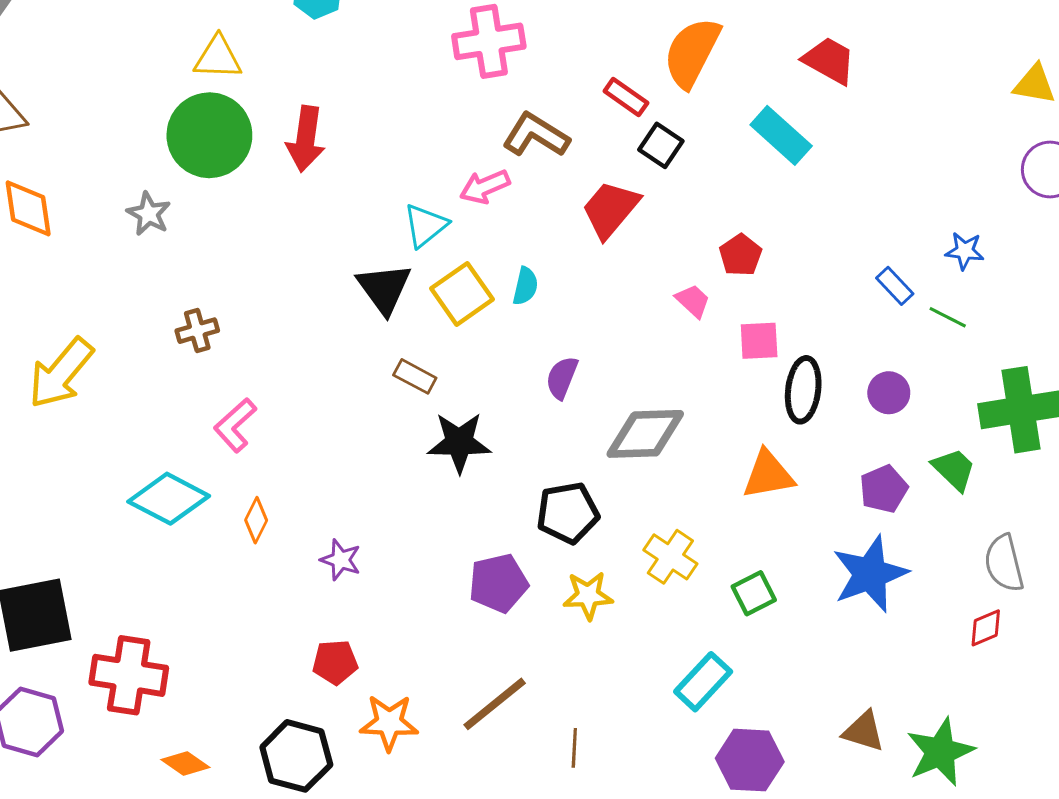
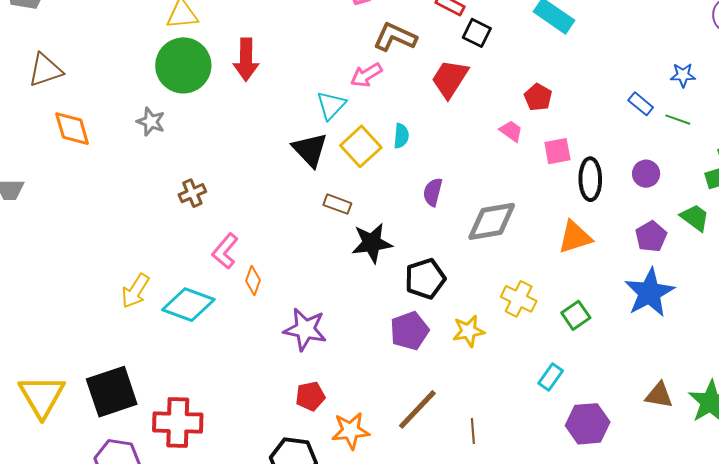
yellow arrow: (61, 373) -> (135, 291), moved, size x0.7
black pentagon: (568, 513) -> (425, 279), moved
orange diamond: (256, 520) -> (253, 281), moved
purple star: (341, 560) -> (305, 329), size x1.6
cyan rectangle: (703, 682) -> (551, 377), size x0.7

